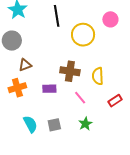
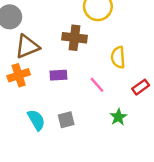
brown triangle: (25, 65) -> (27, 47), size x1.5
brown cross: (70, 71) -> (74, 38), moved
green star: (85, 124) -> (118, 117), moved

